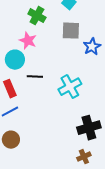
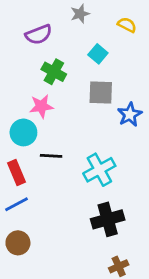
pink star: (28, 41) -> (41, 106), turned -30
black cross: (89, 128) -> (108, 219), moved

